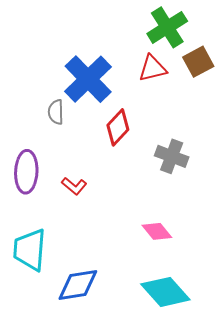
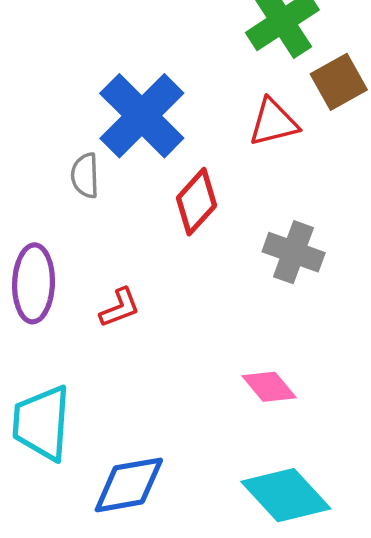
red triangle: (153, 68) -> (273, 123), moved
red L-shape: (74, 186) -> (120, 308), turned -60

